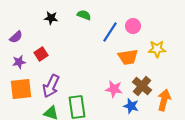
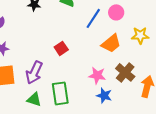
red square: (41, 54) -> (61, 48), moved
orange trapezoid: (128, 57) -> (111, 43), turned -30
blue star: (131, 106) -> (104, 95), moved

